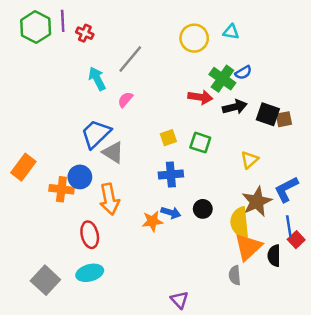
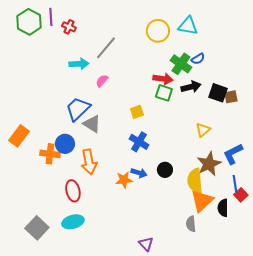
cyan triangle: (231, 32) -> (188, 26), size x1.5
cyan arrow: (97, 79) -> (79, 64), turned 114
green square: (200, 143) -> (164, 93), moved
blue cross: (171, 175) -> (139, 142), turned 36

